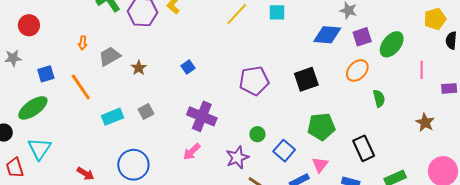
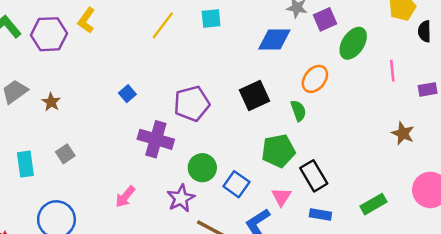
purple square: (362, 37) -> (325, 19), moved
blue square: (188, 67) -> (127, 94), moved
green semicircle: (379, 98) -> (298, 111), moved
purple cross: (202, 116) -> (156, 139), moved
cyan rectangle: (112, 117) -> (25, 164), turned -70
green circle: (257, 134) -> (202, 168), size x1.5
black rectangle: (364, 148) -> (314, 176), moved

